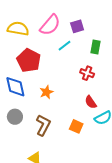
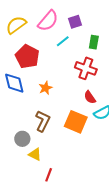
yellow semicircle: (18, 29) -> (16, 25), turned -45
red cross: (87, 73) -> (86, 68), size x1.5
gray circle: (15, 117) -> (22, 139), moved
orange square: (76, 126) -> (76, 122), size x1.6

